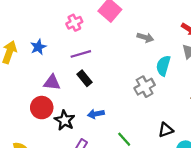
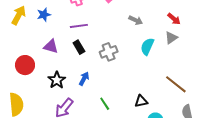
gray cross: (145, 87) -> (109, 52), moved
red circle: (42, 108) -> (25, 65), moved
blue arrow: (96, 114) -> (84, 79), turned 120

